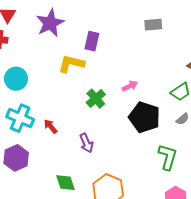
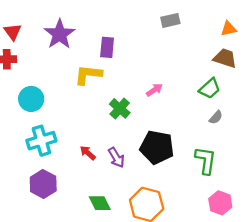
black pentagon: (144, 117) -> (157, 147), moved
cyan cross: (20, 118) -> (41, 141), turned -32
red arrow: (51, 126) -> (88, 153), moved

